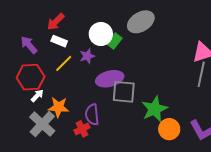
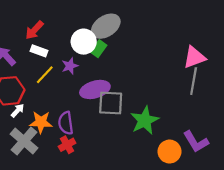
gray ellipse: (141, 22) -> (106, 26), moved
purple semicircle: (92, 115) -> (66, 123), moved
orange circle: (169, 129) -> (169, 152), moved

